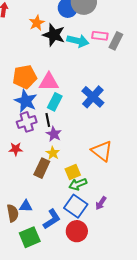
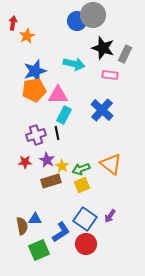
orange star: (37, 23) -> (27, 36), moved
black star: (54, 35) -> (103, 48), moved
pink rectangle: (100, 36) -> (110, 75), moved
cyan arrow: (78, 41) -> (74, 64), moved
blue star: (26, 101) -> (35, 71), moved, turned 30
purple star: (54, 134) -> (47, 160), moved
brown rectangle: (42, 168) -> (51, 181), turned 48
green arrow: (78, 184) -> (81, 169), moved

